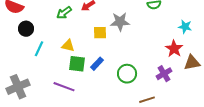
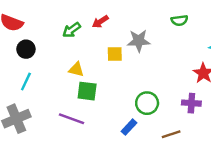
cyan line: (39, 49) -> (26, 82), moved
blue rectangle: (97, 64) -> (129, 127), moved
purple cross: (164, 74) -> (191, 103), turned 35

